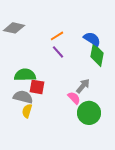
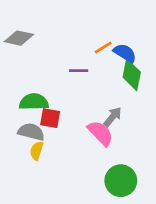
orange line: (57, 36) -> (103, 48), moved
purple line: (58, 52) -> (79, 71), turned -48
pink semicircle: (74, 98) -> (100, 133), size x1.5
green circle: (89, 113) -> (121, 181), moved

